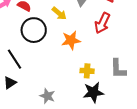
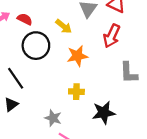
gray L-shape: (118, 69) -> (129, 73), moved
yellow cross: (87, 71) -> (76, 92), moved

